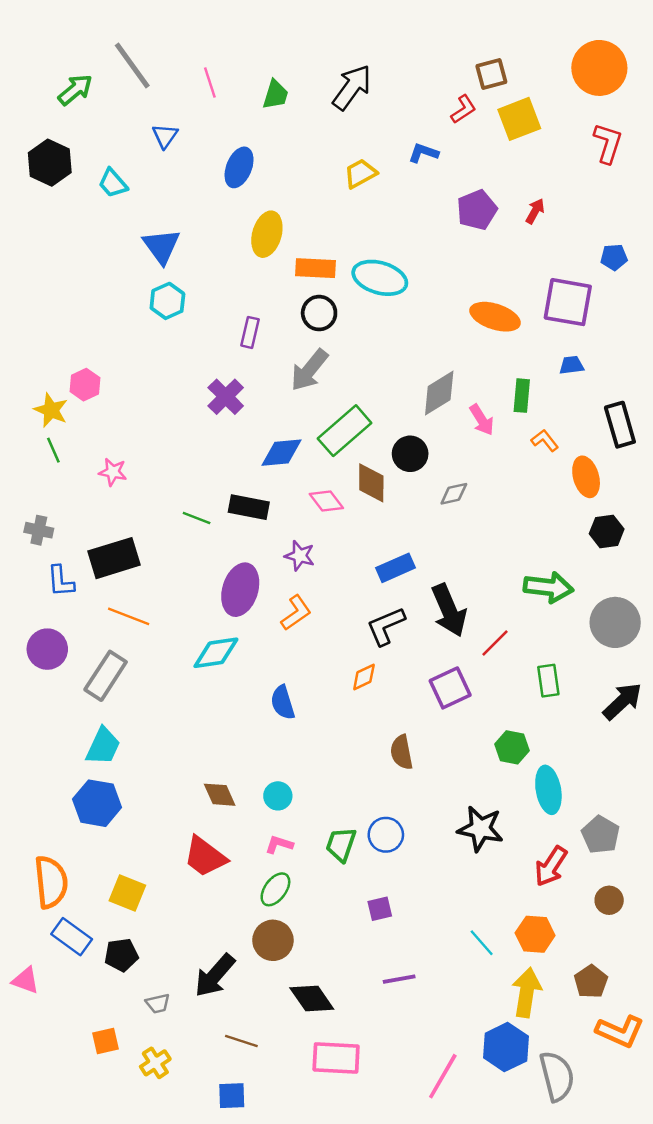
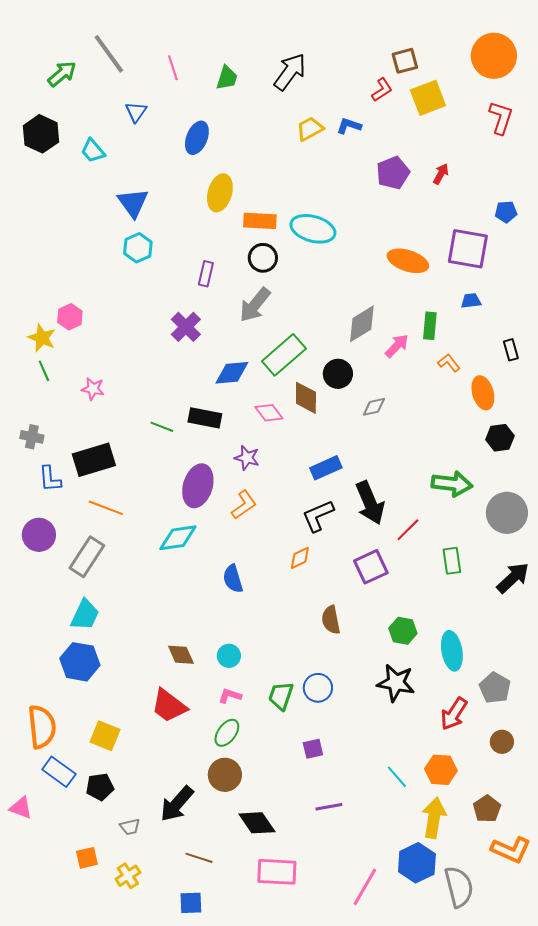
yellow trapezoid: (360, 174) -> (310, 129), moved
pink arrow: (482, 420) -> (397, 346), turned -104
black rectangle: (620, 425) -> (511, 350), size x0.6
green hexagon: (512, 747) -> (403, 631), moved

